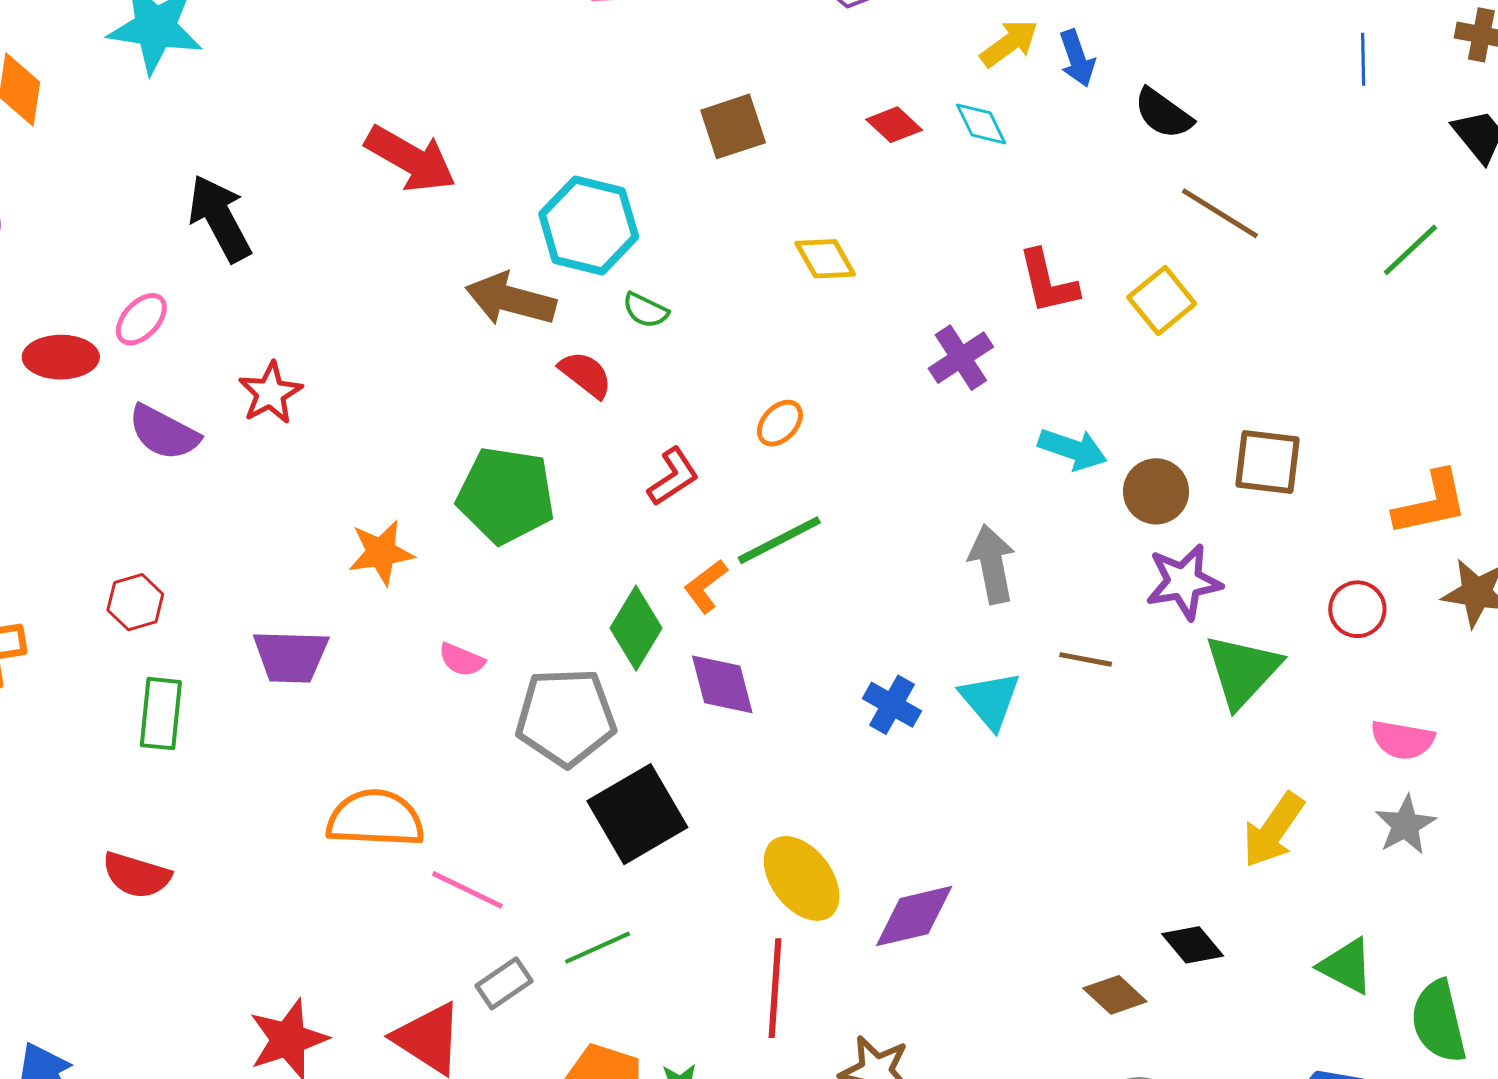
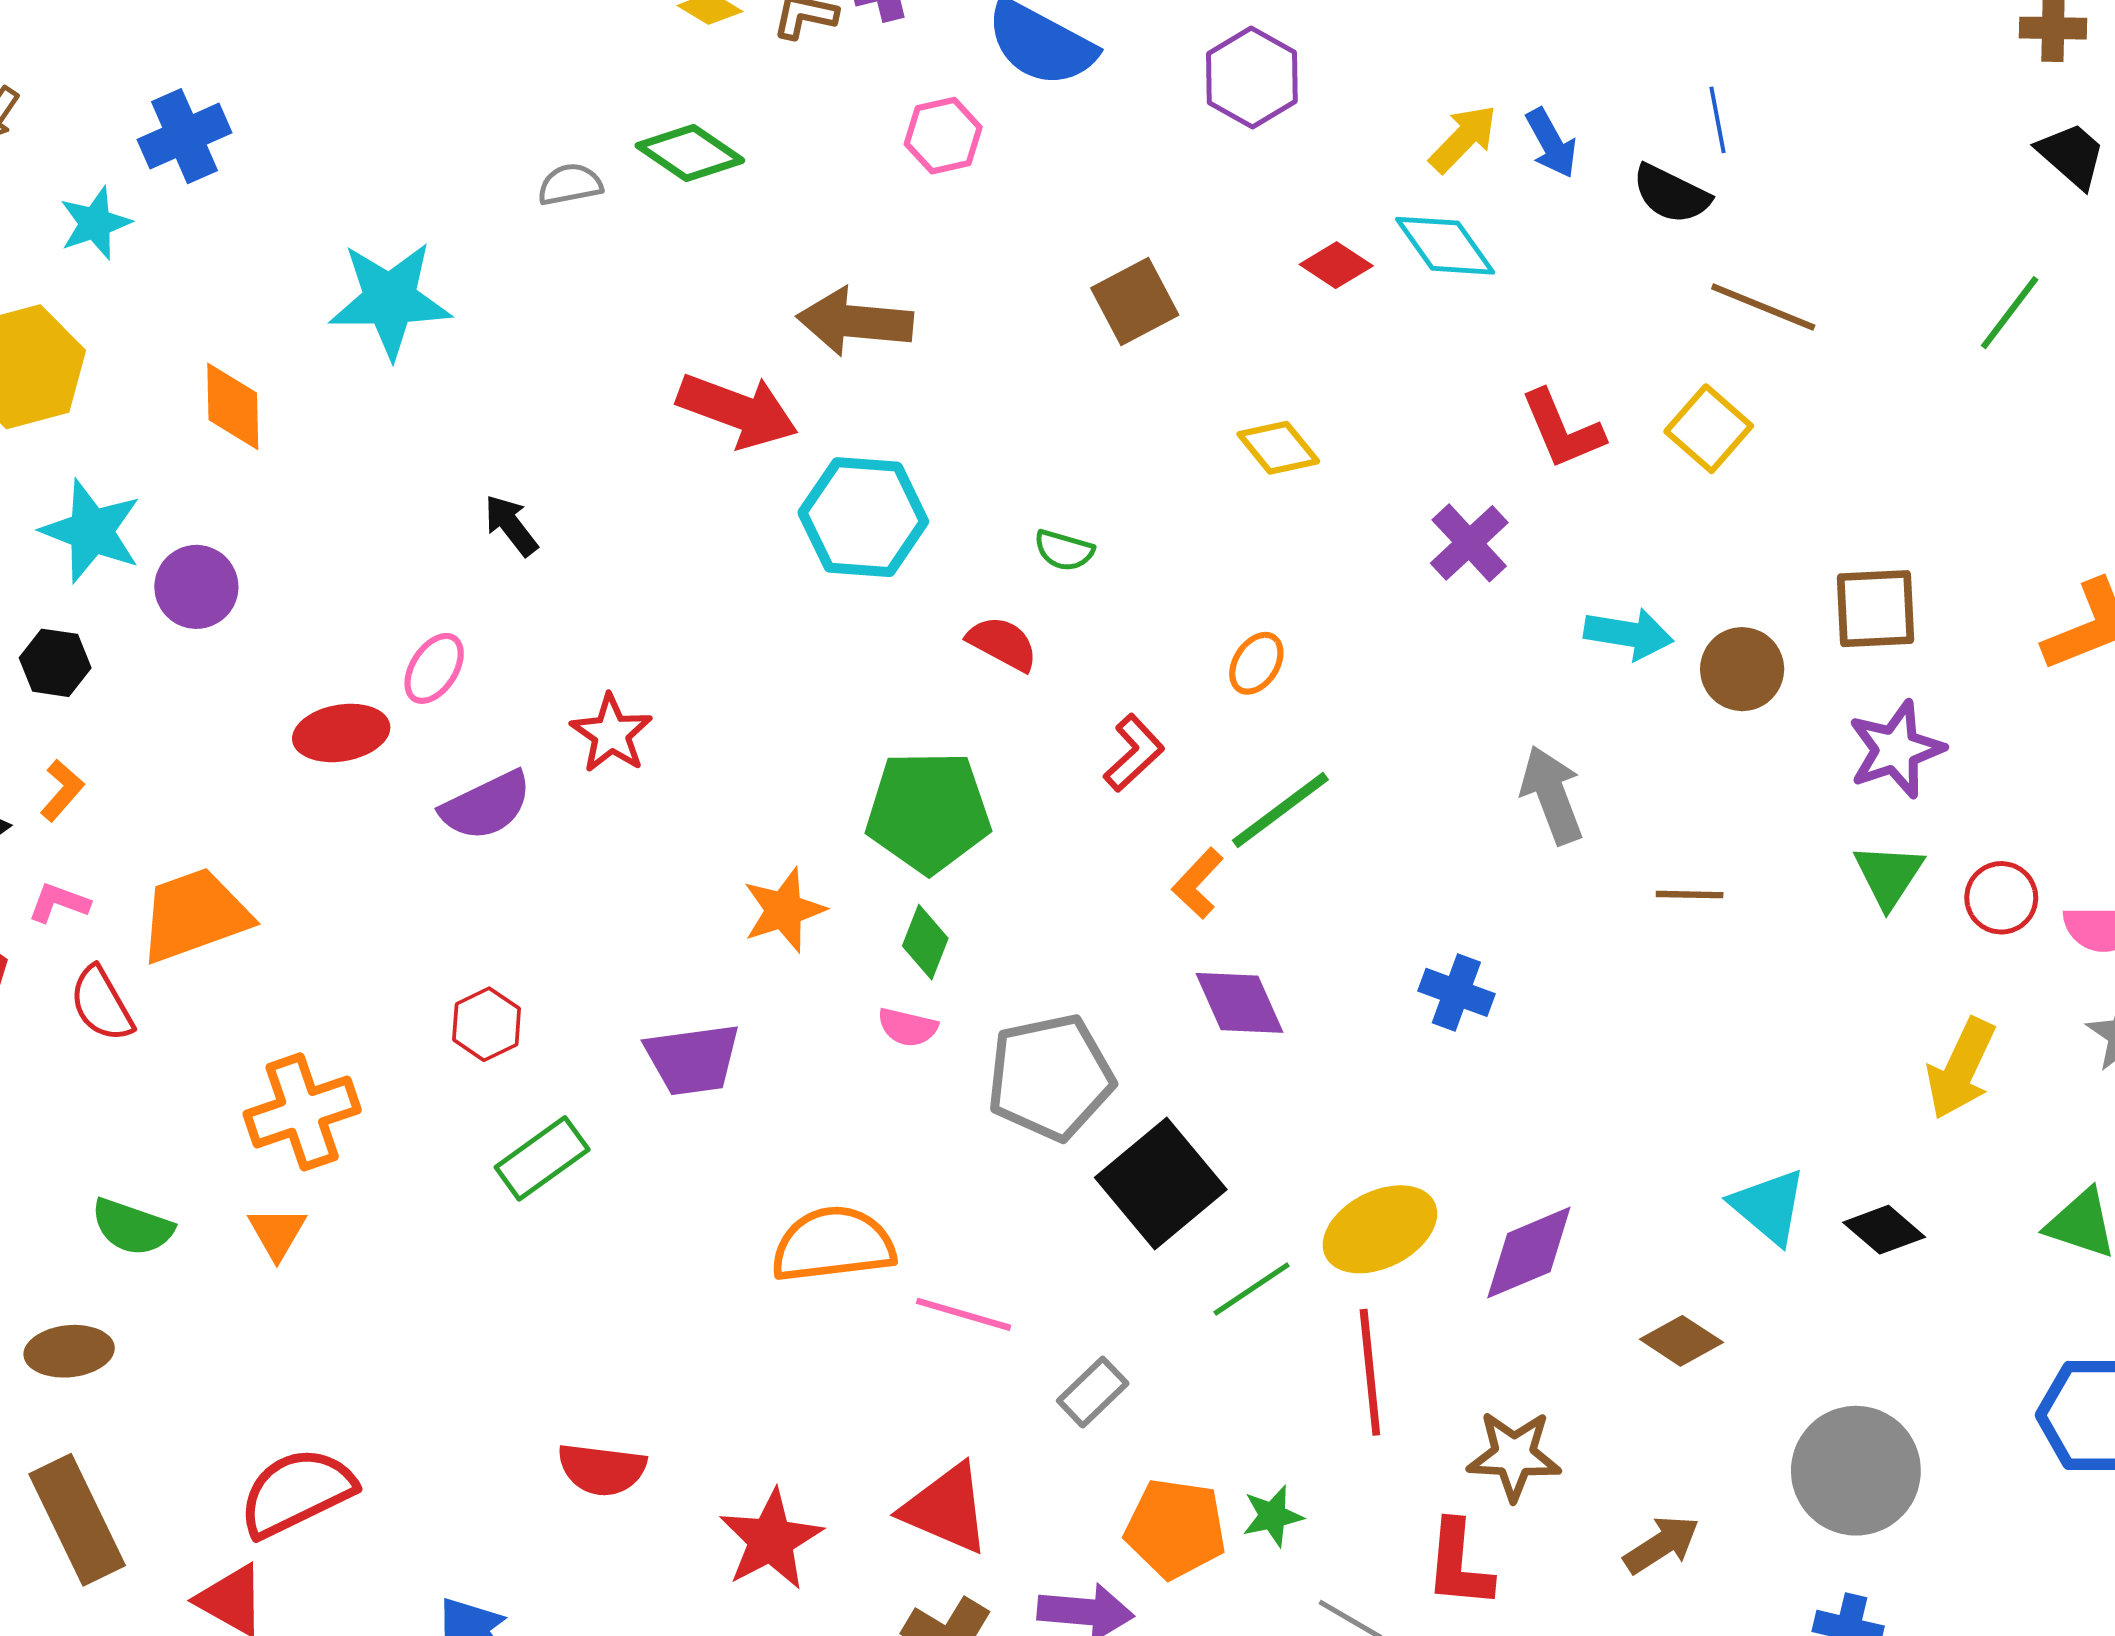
blue line: (1363, 59) -> (1718, 120), moved
cyan diamond: (981, 124) -> (1445, 246), size x1.4
black arrow: (220, 218) -> (511, 525), size x0.6
cyan hexagon: (589, 225) -> (863, 517), moved
brown arrow: (511, 299) -> (855, 322), moved
purple semicircle: (164, 433) -> (486, 806), turned -44
purple star: (1184, 582) -> (1896, 749), moved
red circle: (1357, 609) -> (2001, 898), moved
green diamond: (636, 628) -> (925, 942), moved, size x0.7
green triangle: (1243, 671) -> (1888, 875), size x0.7
cyan triangle: (990, 700) -> (1769, 1206), moved
green rectangle: (161, 714) -> (542, 1158), turned 58
red semicircle: (137, 875) -> (602, 1469), moved
yellow ellipse: (802, 878) -> (1380, 1229), turned -70
green line: (598, 948) -> (1252, 1289), moved
gray rectangle: (504, 983) -> (1093, 1392), moved
brown diamond: (1115, 995) -> (1681, 1341), moved

